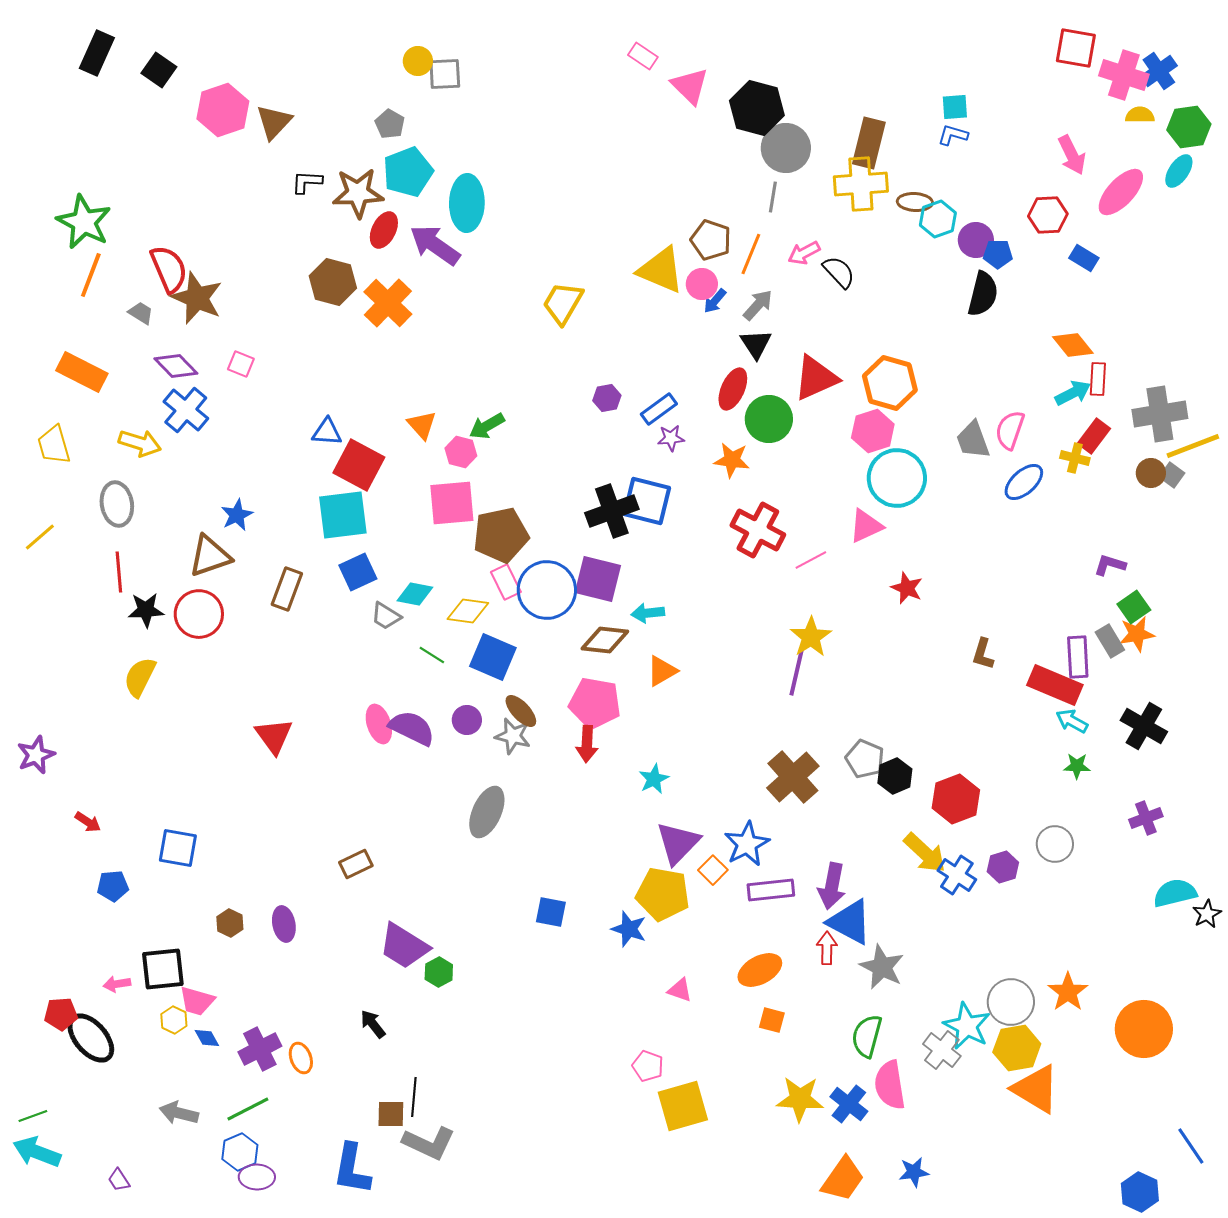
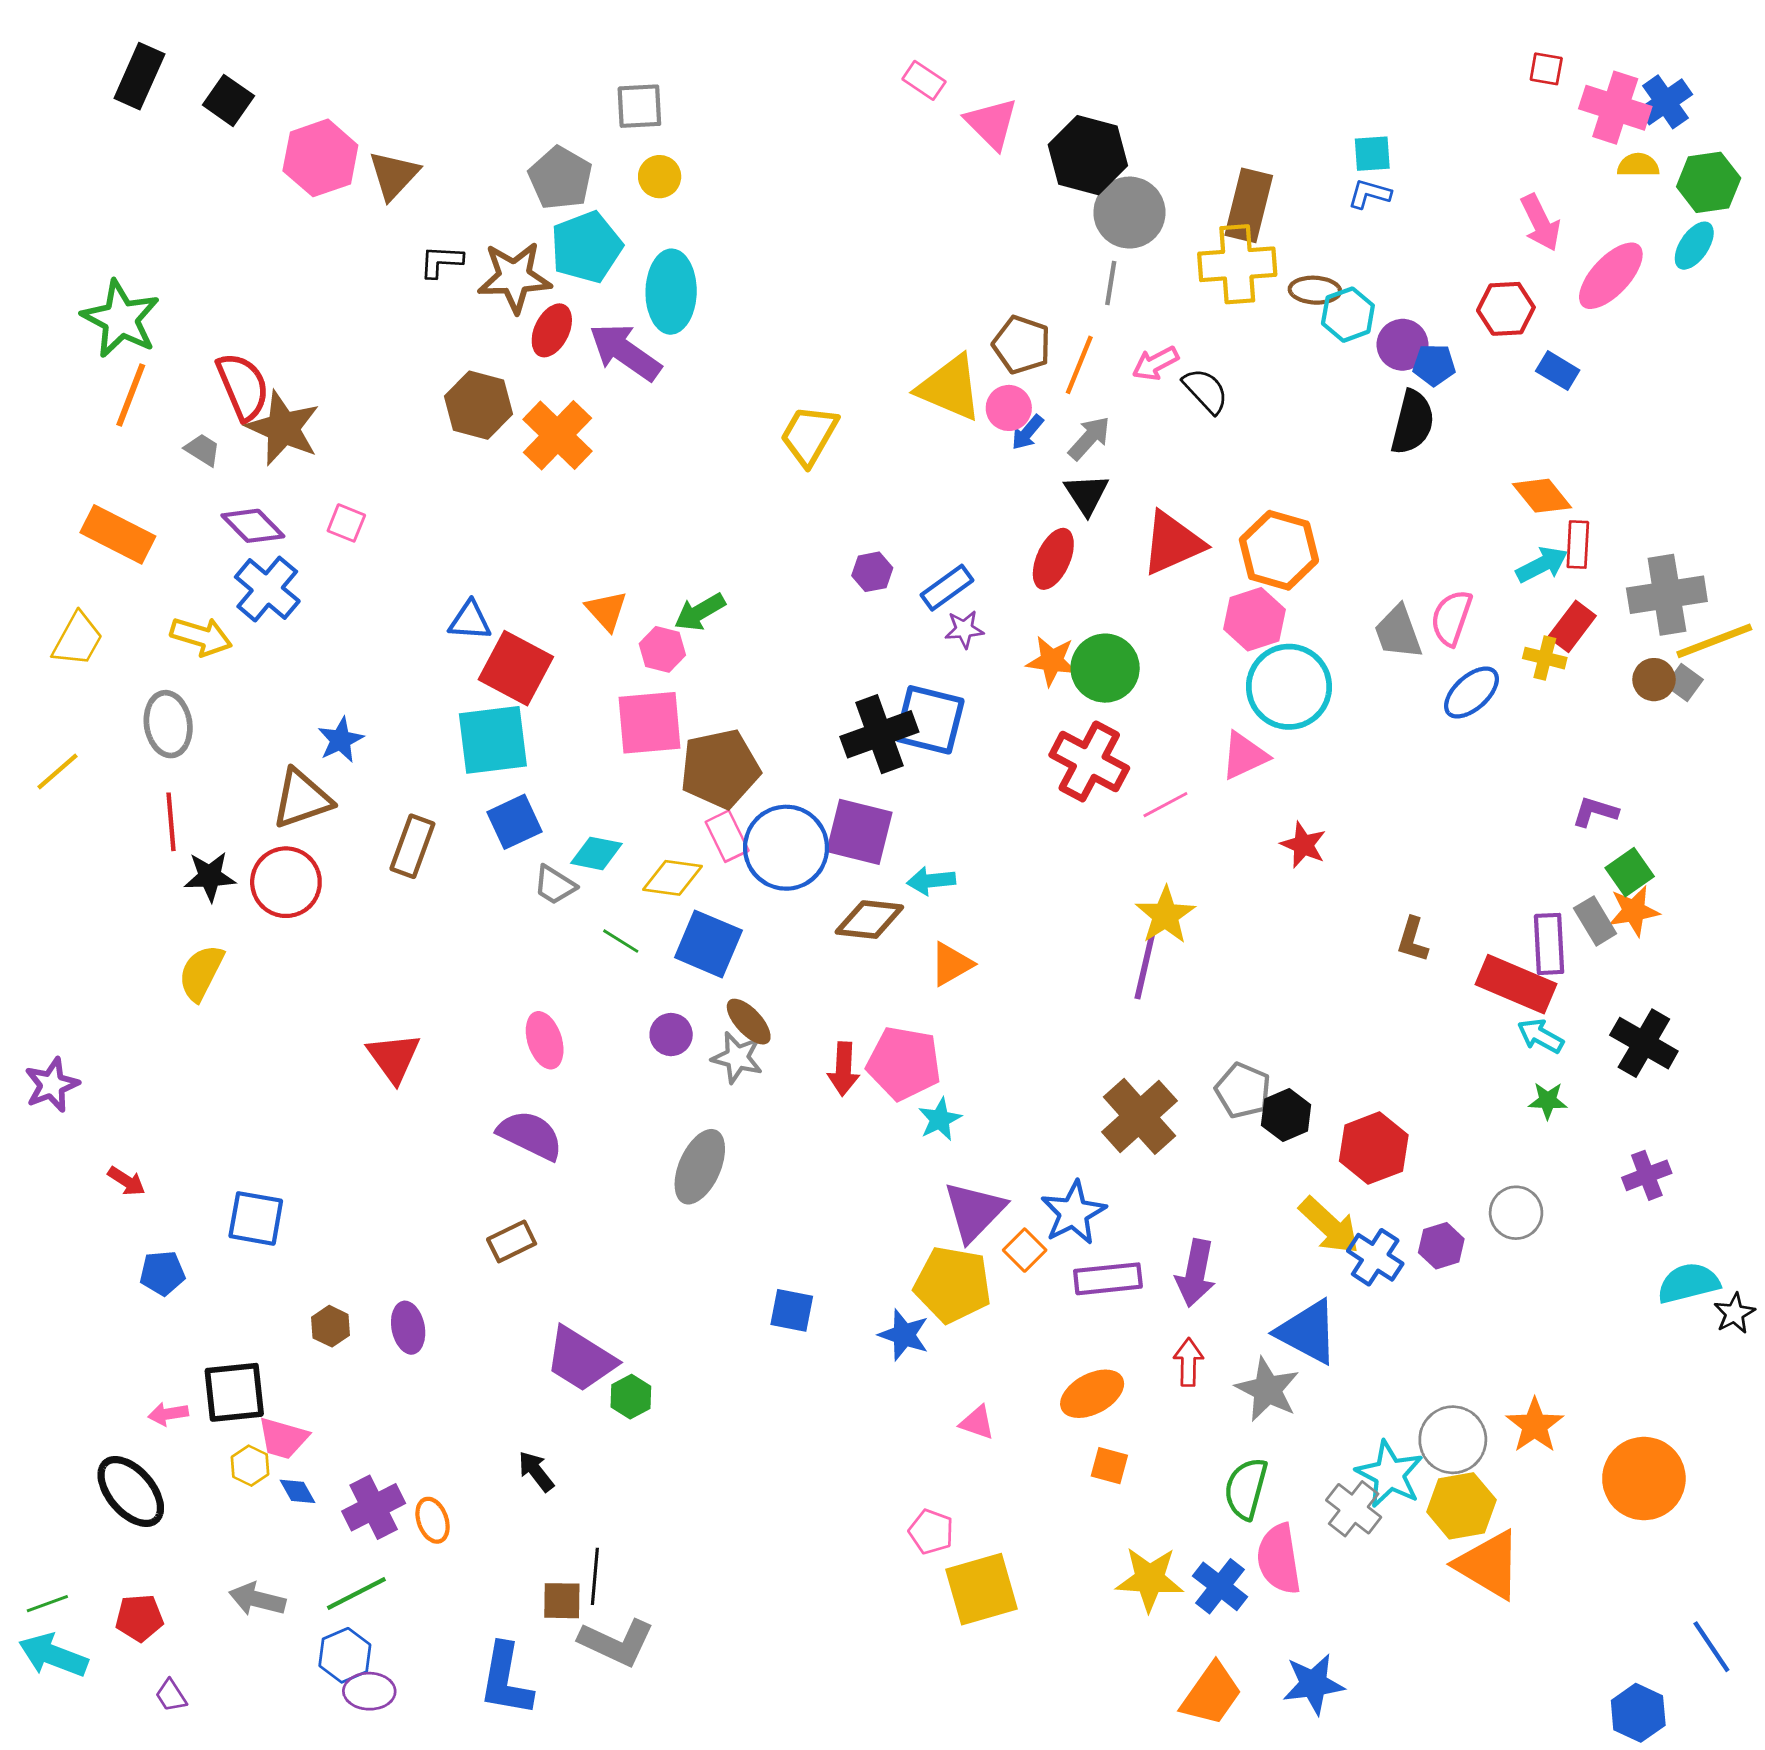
red square: (1076, 48) -> (1546, 69), size x0.6
yellow circle: (418, 61) -> (660, 177), moved
gray pentagon: (390, 124) -> (560, 178), size x1.5
green circle: (769, 419) -> (1105, 668), moved
yellow trapezoid: (54, 445) -> (78, 639), turned -135
pink pentagon: (595, 703) -> (904, 1063), moved
purple semicircle: (412, 728) -> (530, 1135), moved
blue triangle: (850, 922) -> (1308, 1332), moved
red pentagon: (61, 1014) -> (139, 1618), moved
blue star: (914, 1172) -> (1313, 1684), size x1.4

